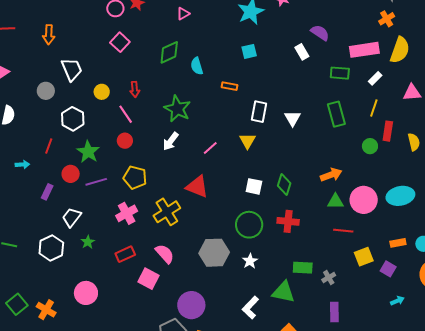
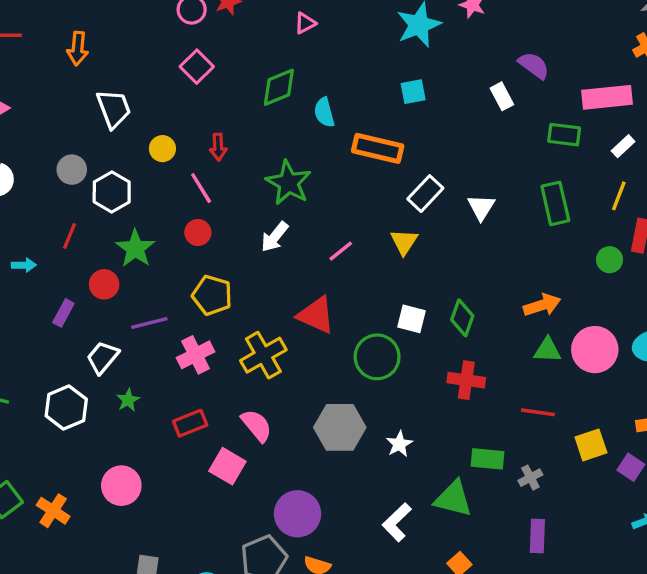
orange rectangle: (229, 86) -> (378, 148), size x1.8
gray circle: (46, 91) -> (72, 170), moved
white rectangle: (259, 112) -> (425, 194), turned 30
purple line: (96, 182) -> (149, 323), moved
green circle: (249, 225) -> (377, 357), moved
red line: (343, 231) -> (538, 412), moved

